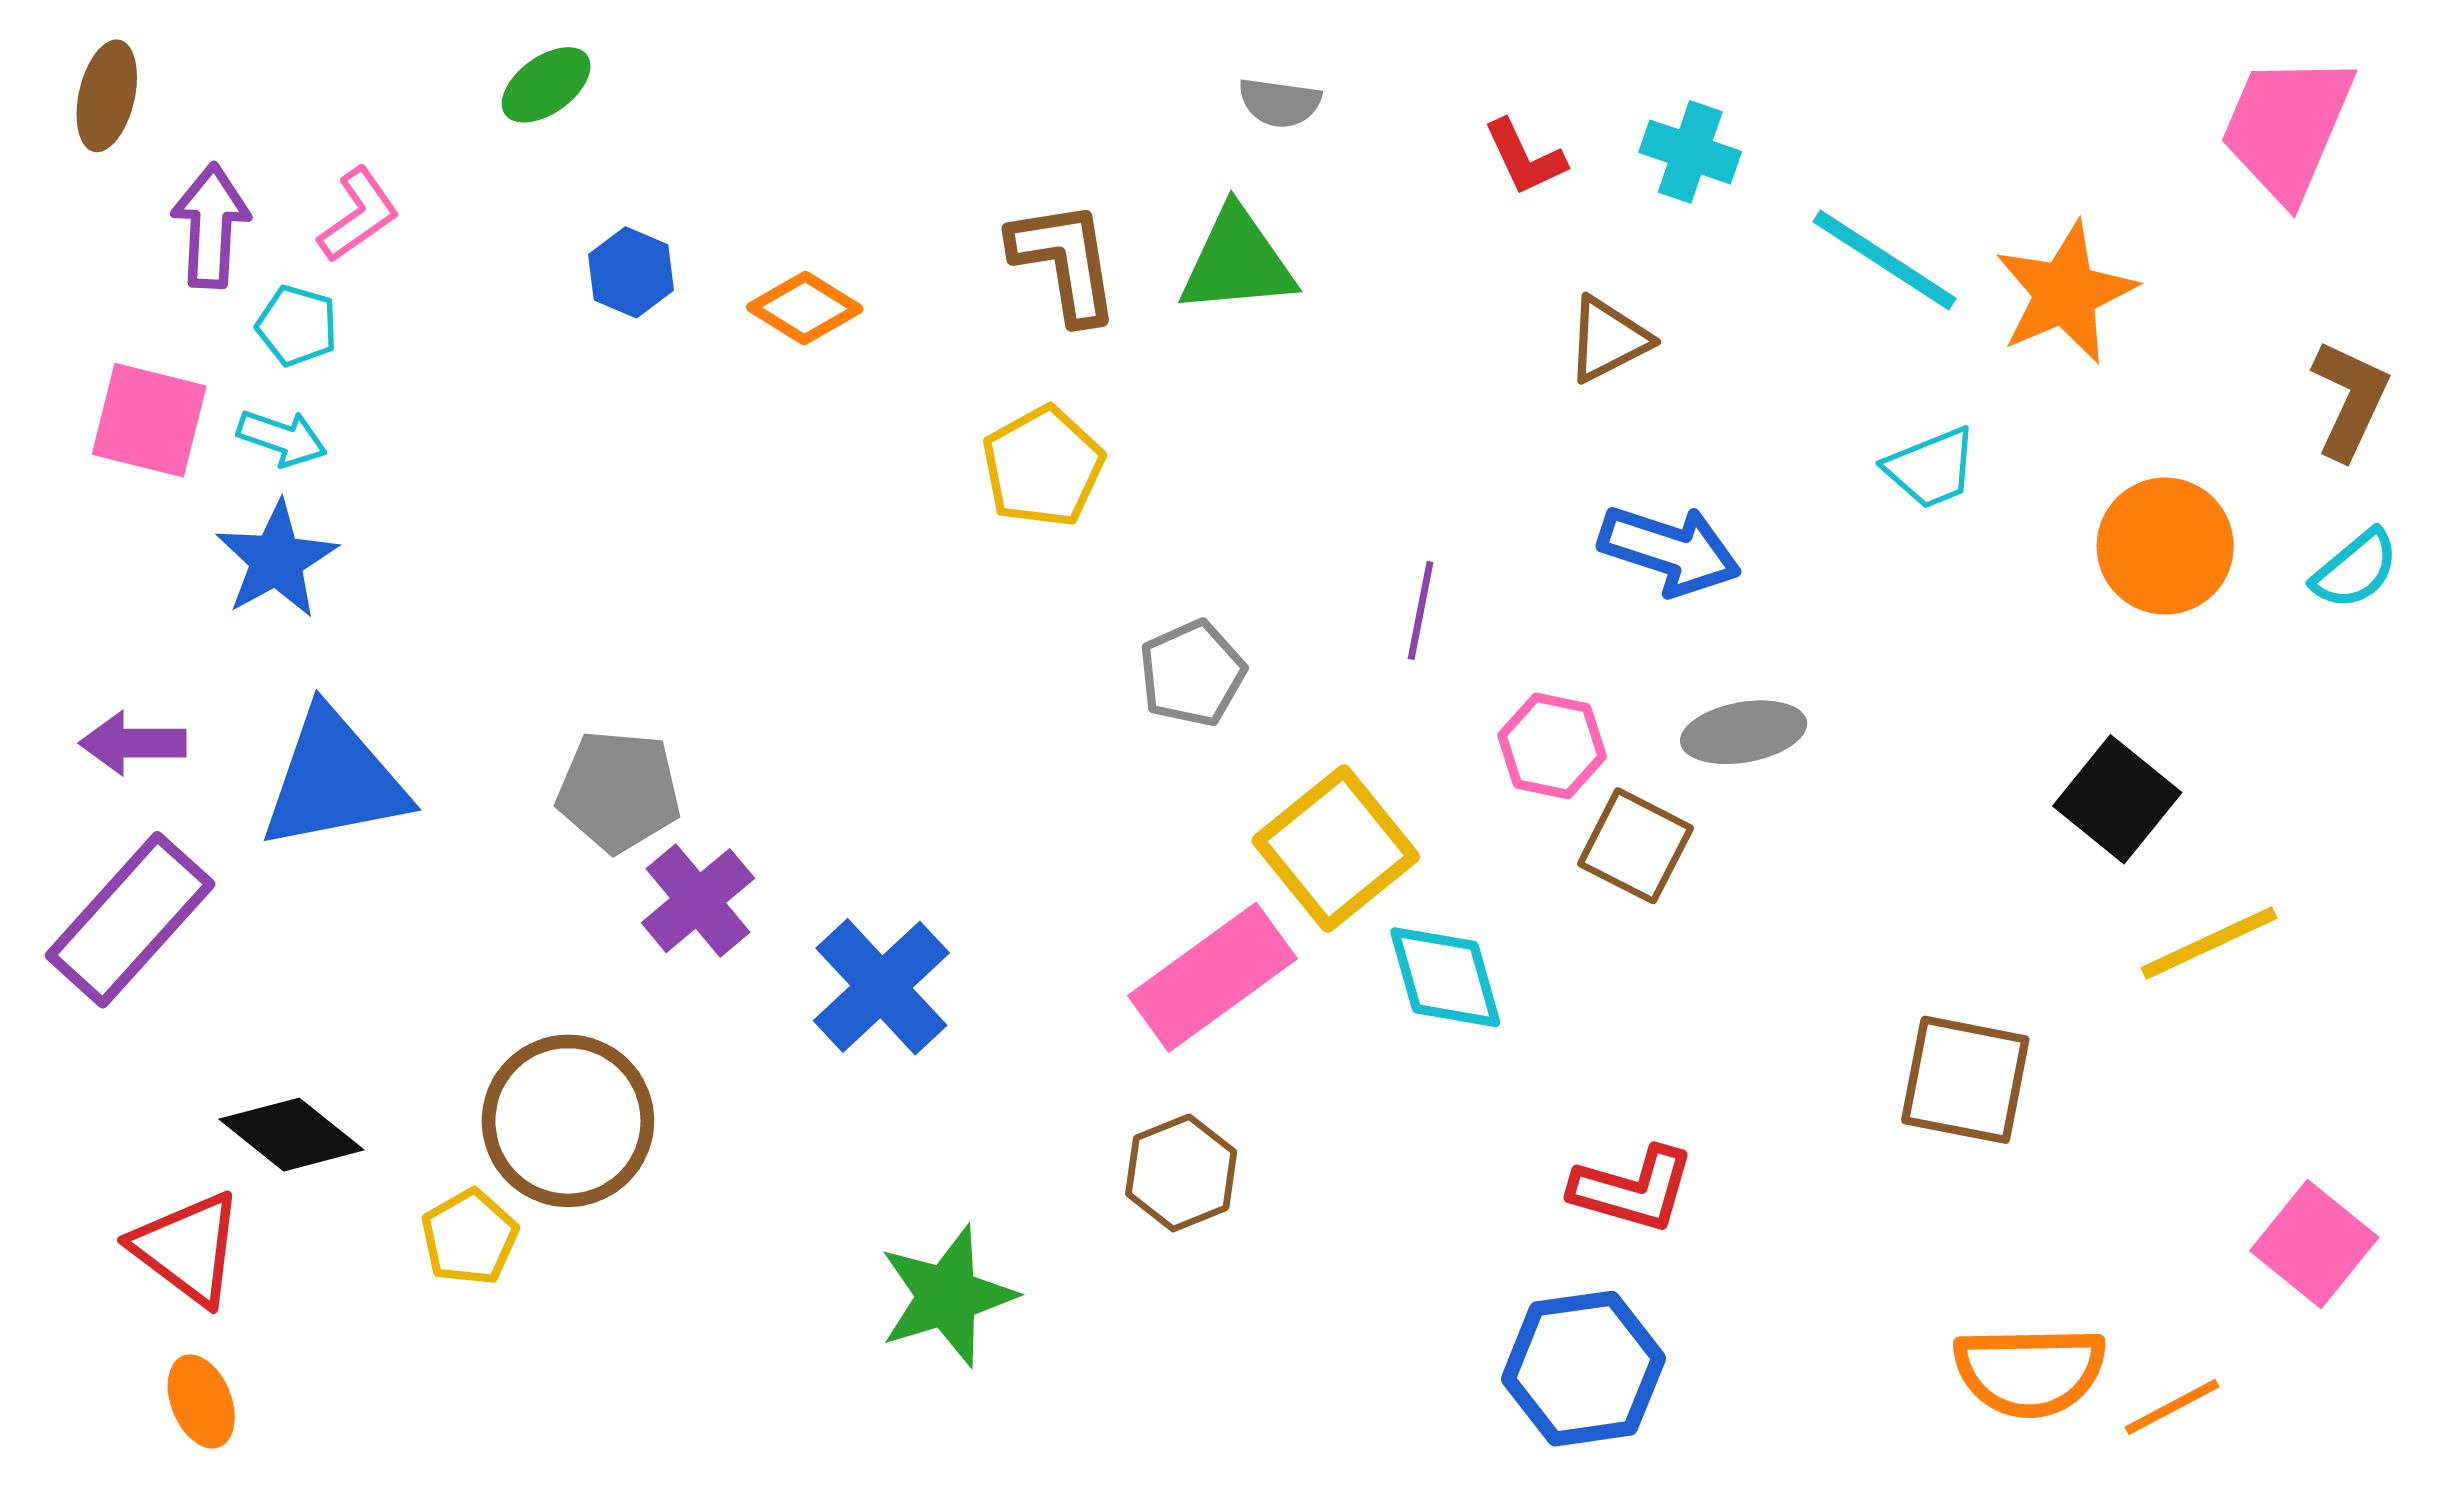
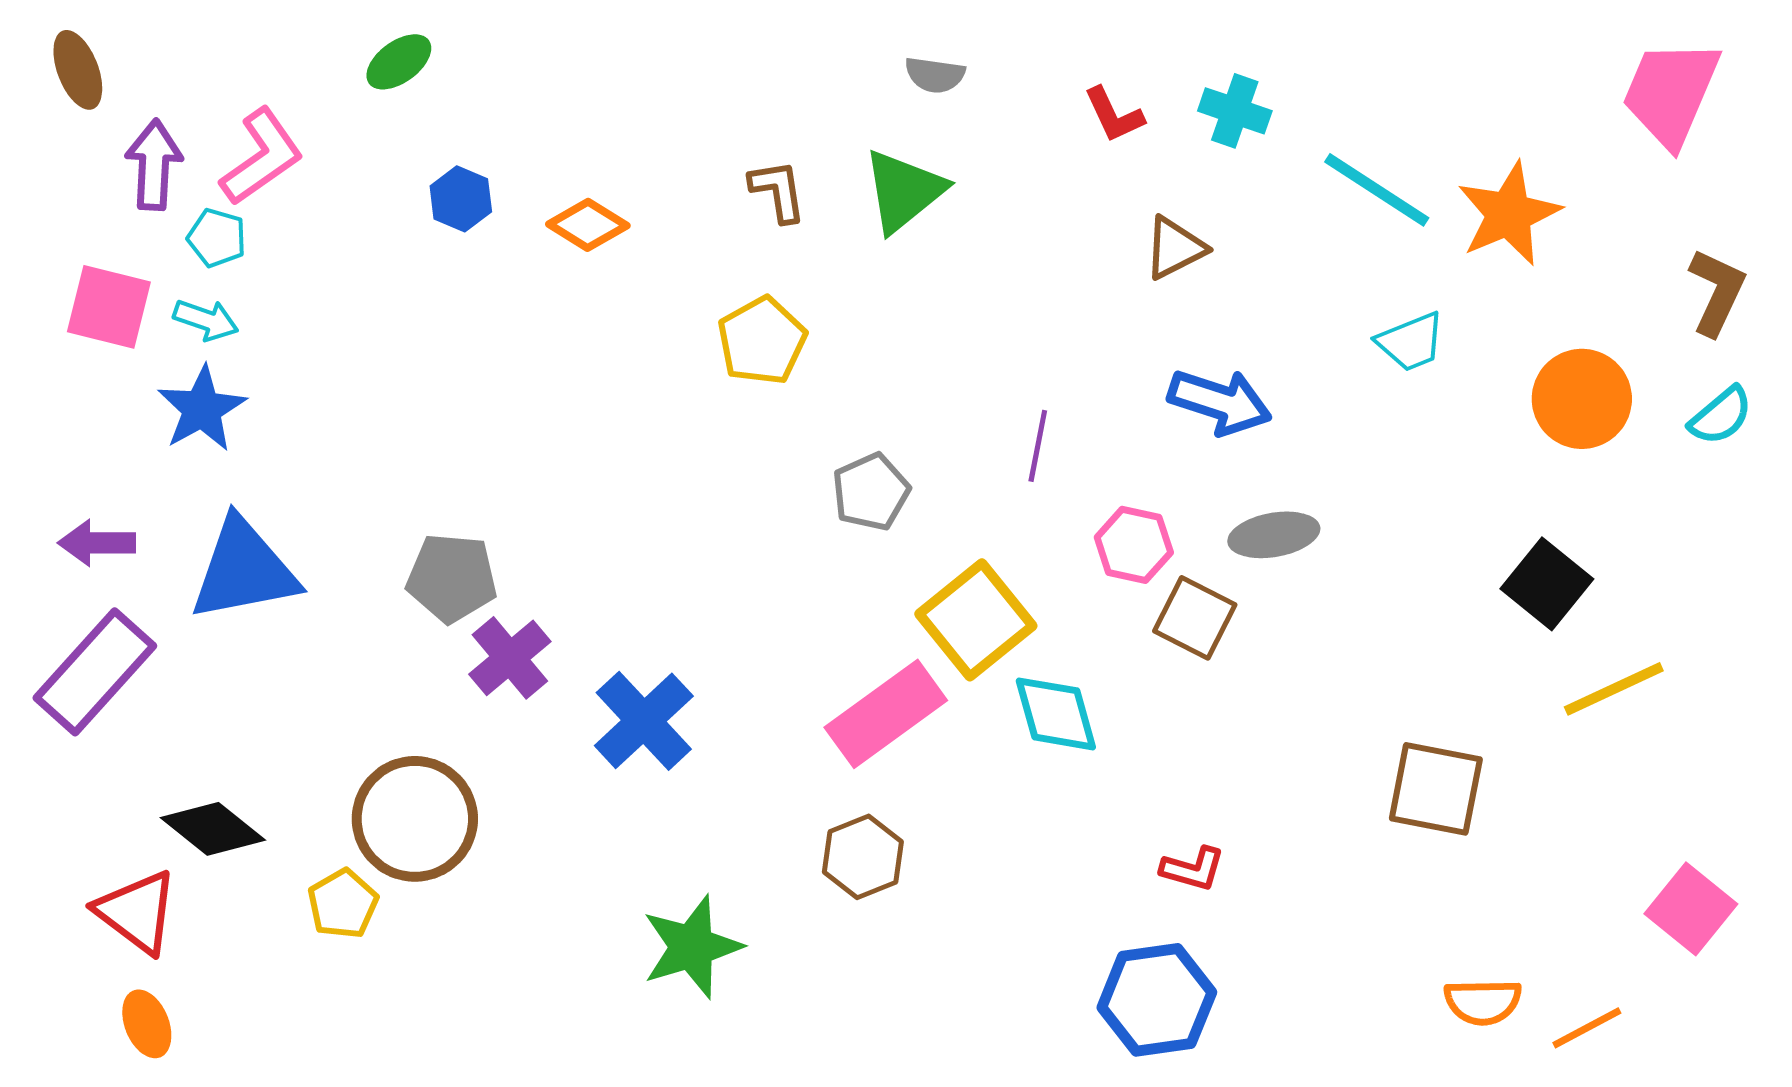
brown ellipse: (107, 96) -> (78, 70), turned -34
pink L-shape: (359, 215) -> (262, 157), size x1.4
brown L-shape: (1065, 261) -> (778, 191), size x0.7
green triangle: (1237, 261) -> (904, 191), turned -34
red L-shape: (1633, 1189) -> (1193, 869), size x0.7
orange semicircle: (2030, 1371) -> (1483, 1002), size x0.7

